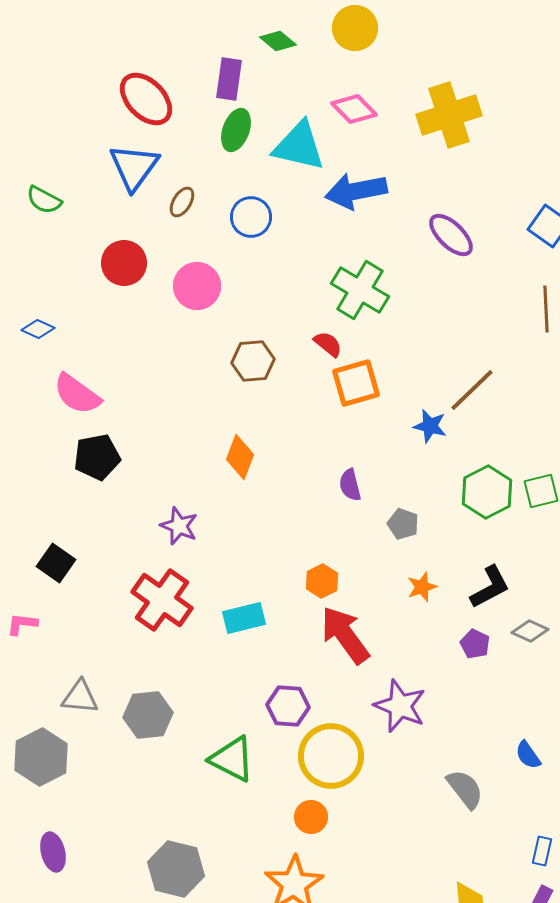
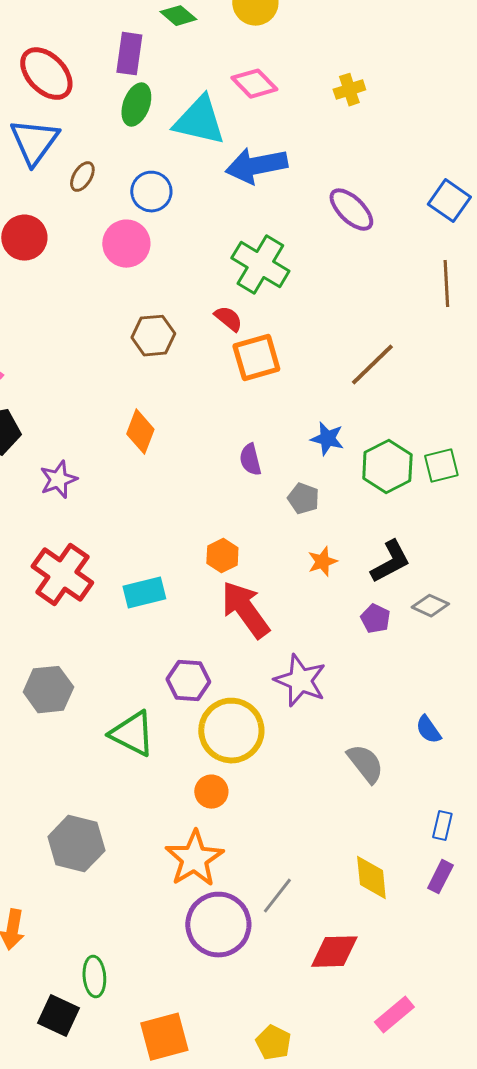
yellow cross: (449, 115) -> (349, 90), size x0.5
pink circle: (197, 286) -> (126, 244), moved
blue star: (430, 426) -> (327, 439), moved
purple star: (179, 526) -> (58, 480), moved, turned 30

